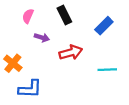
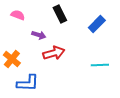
pink semicircle: (28, 16) -> (18, 15), moved, turned 88
red arrow: (71, 52) -> (54, 53), moved

